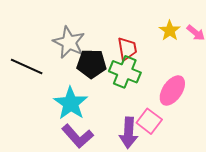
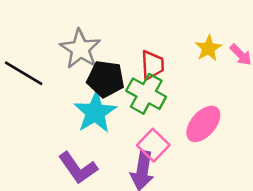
cyan star: (71, 103) -> (95, 112), moved
pink square: (149, 121) -> (153, 145), moved

